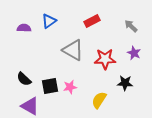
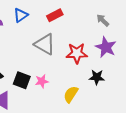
red rectangle: (92, 21) -> (55, 15), moved
purple star: (134, 53) -> (106, 47), size x1.5
black square: (50, 86) -> (22, 80), turned 30

